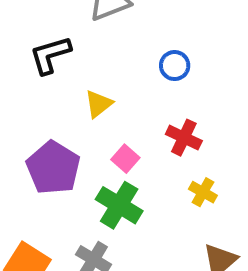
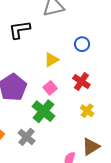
yellow triangle: (98, 104) -> (51, 60), moved

